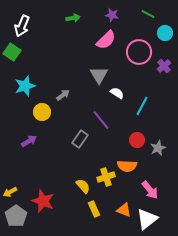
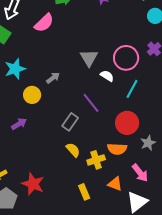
pink semicircle: (106, 40) -> (44, 23), moved
pink circle: (139, 52) -> (126, 58), moved
red circle: (137, 140) -> (127, 123), size x1.5
gray star: (158, 148) -> (148, 143), moved
yellow semicircle: (83, 186) -> (73, 150), moved
orange triangle: (124, 210) -> (115, 184), moved

